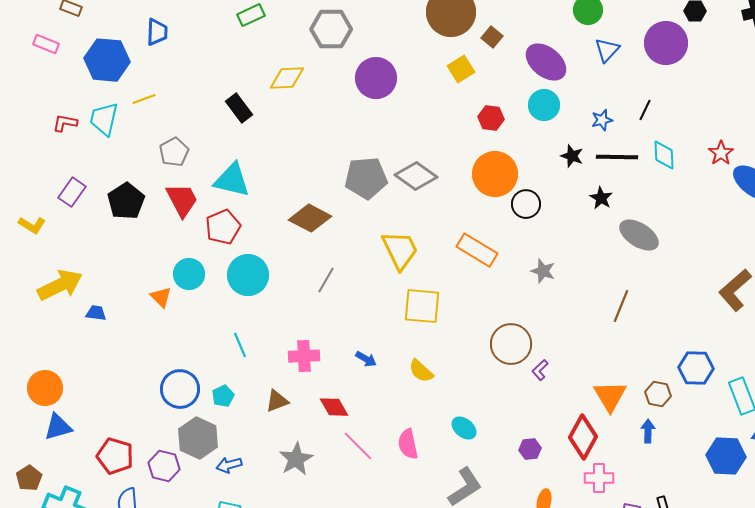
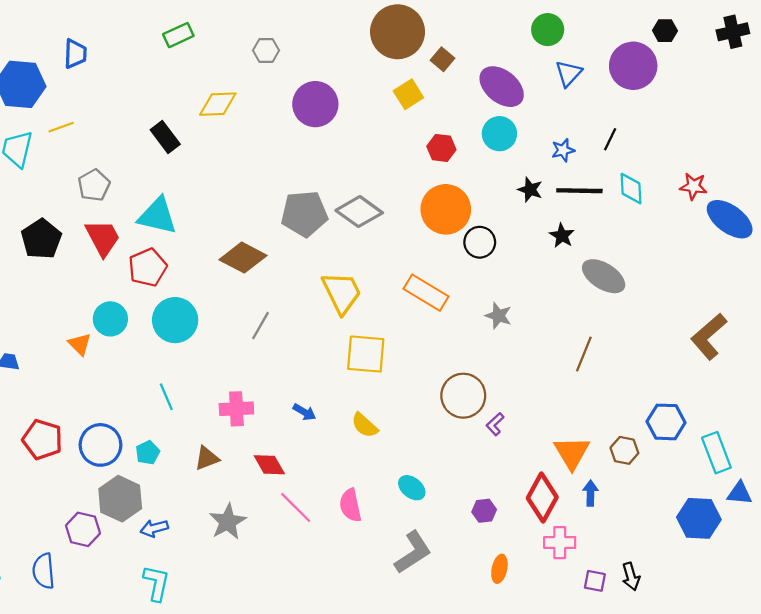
gray hexagon: (331, 29) -> (266, 50), size x0.6
red star: (721, 153) -> (693, 186), turned -30
blue arrow: (648, 431) -> (590, 493), moved
red pentagon: (115, 456) -> (42, 439), moved

